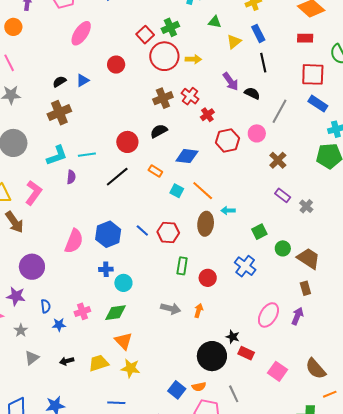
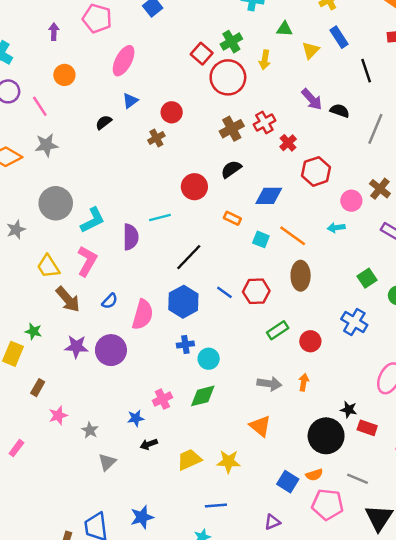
orange circle: (13, 27) -> (64, 75), moved
yellow arrow: (193, 59) -> (265, 60), moved, turned 105
black line: (263, 63) -> (366, 71), moved
red circle: (116, 65) -> (172, 112), moved
blue triangle: (83, 80) -> (130, 101), moved
red cross: (190, 96) -> (264, 123), turned 30
brown cross: (59, 113) -> (156, 138), moved, size x0.6
pink circle: (257, 133) -> (351, 201), moved
cyan line: (87, 155) -> (160, 218), moved
cyan L-shape: (57, 156) -> (93, 220), moved
purple semicircle: (71, 177) -> (131, 237), size x1.5
black line: (117, 177) -> (189, 257), moved
cyan arrow: (228, 211) -> (336, 228), moved
green rectangle: (182, 266) -> (278, 330), turned 54
purple circle: (32, 267) -> (111, 350), moved
purple star: (16, 296) -> (76, 347), moved
blue semicircle: (46, 306) -> (110, 301), moved, turned 56
orange triangle: (123, 341) -> (260, 426), moved
black arrow: (67, 361) -> (149, 444), moved
gray line: (234, 394) -> (358, 479), turned -36

